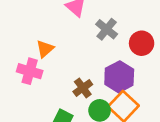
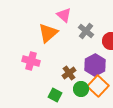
orange triangle: (45, 49) -> (48, 33), moved, size x1.5

